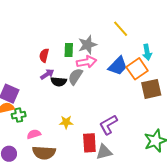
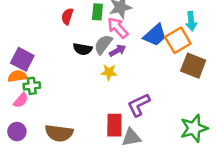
pink arrow: (87, 62) -> (118, 28), turned -126
purple arrow: (47, 74) -> (118, 51), moved
brown square: (151, 89) -> (193, 66), turned 30
yellow star: (66, 122) -> (109, 72), moved
pink semicircle: (34, 134) -> (21, 100), moved, turned 144

